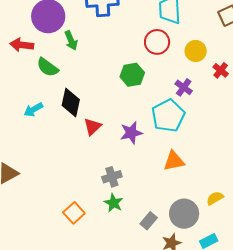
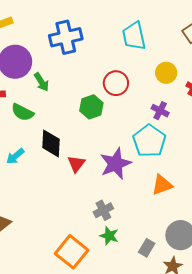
red circle: (157, 42) -> (116, 83), moved
green hexagon: (132, 75) -> (91, 107), moved
purple star: (131, 133) -> (116, 164), size x1.4
orange square: (74, 213) -> (72, 252), size x1.5

